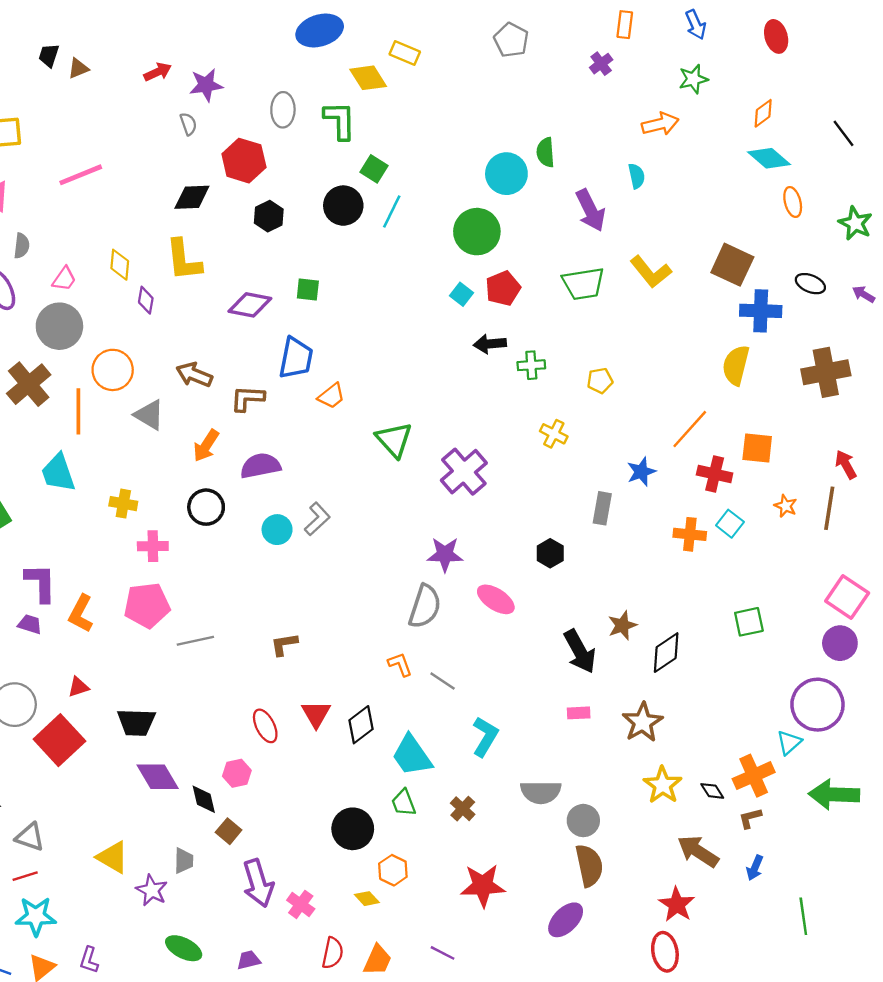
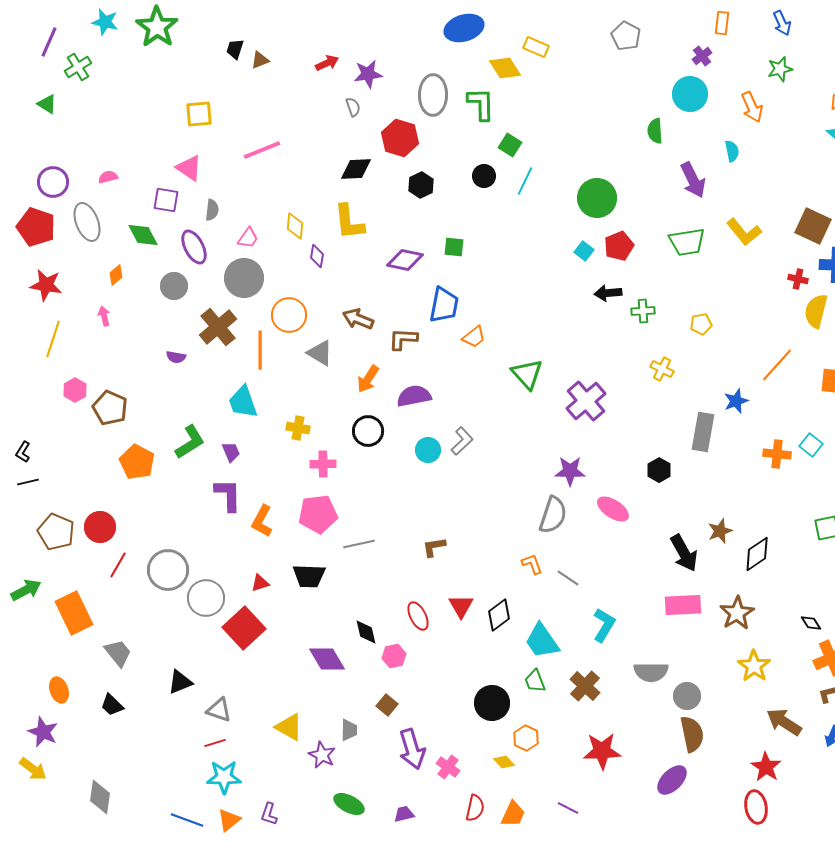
gray ellipse: (283, 110) -> (433, 95), size x1.4
orange arrow: (660, 124) -> (752, 107), turned 80
cyan circle: (506, 174) -> (690, 94), moved
black circle: (343, 206) -> (484, 176), size x0.7
red cross: (715, 474) -> (798, 279), moved, size x0.7
gray rectangle: (602, 508) -> (703, 432), size x1.4
purple trapezoid: (30, 624) -> (231, 452), moved, turned 50
pink rectangle: (579, 713) -> (683, 605), size x1.8
black trapezoid: (136, 722) -> (309, 576), moved
black diamond: (712, 791) -> (811, 623), moved
black diamond: (204, 799) -> (366, 632), moved
brown cross: (463, 809) -> (585, 686), size x1.4

